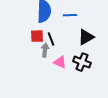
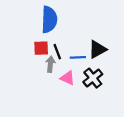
blue line: (70, 15) -> (78, 57), moved
black cross: (82, 62) -> (93, 78), turned 30

